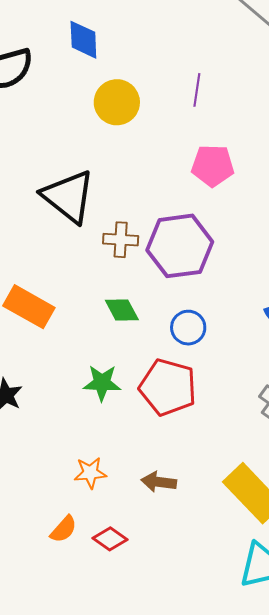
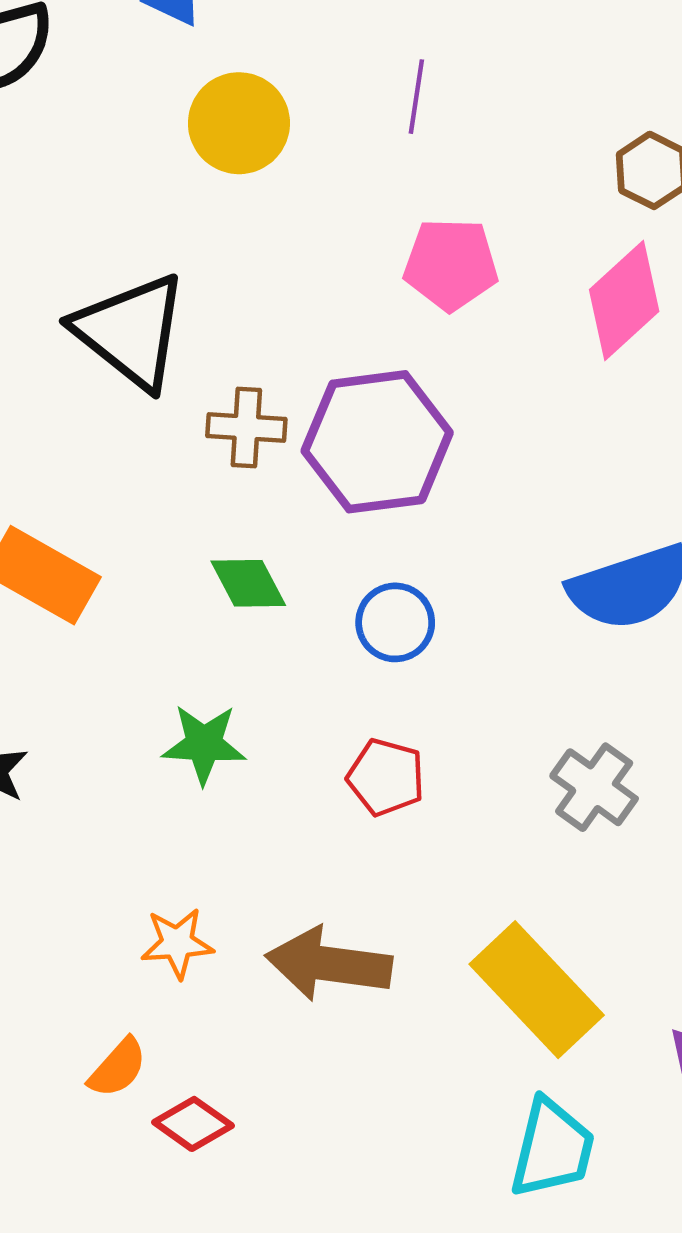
red pentagon: (168, 387) -> (386, 777), moved, size x0.6
brown arrow: (159, 482) -> (329, 964), size x1.6
red diamond: (110, 539) -> (193, 1124), moved

